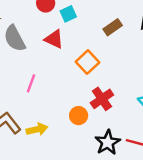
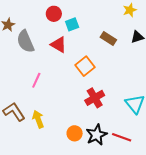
brown rectangle: (113, 27) -> (108, 39), turned 63
orange circle: (79, 116) -> (75, 133), moved
yellow arrow: (37, 129) -> (38, 119), turned -102

